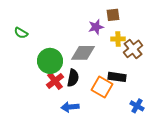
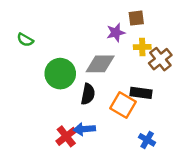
red cross: (55, 81) -> (66, 136), moved
blue cross: (137, 106) -> (147, 140), moved

